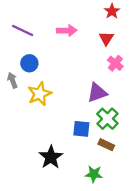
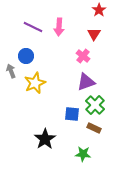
purple line: (23, 30) -> (33, 27), moved
pink arrow: (67, 30) -> (59, 27), turned 96
pink cross: (115, 63) -> (83, 56), moved

